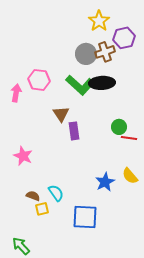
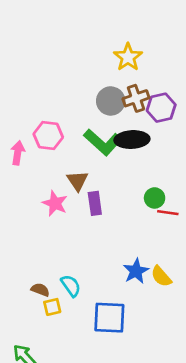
purple hexagon: (124, 38) -> (161, 108), moved
pink star: (23, 156) -> (55, 203), moved
yellow semicircle: (130, 176) -> (161, 276), moved

